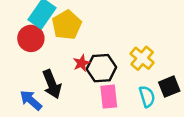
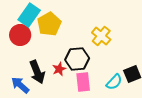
yellow cross: (142, 58) -> (101, 36), moved
red star: (82, 63) -> (59, 69), moved
cyan semicircle: (147, 97) -> (114, 82), turned 60

